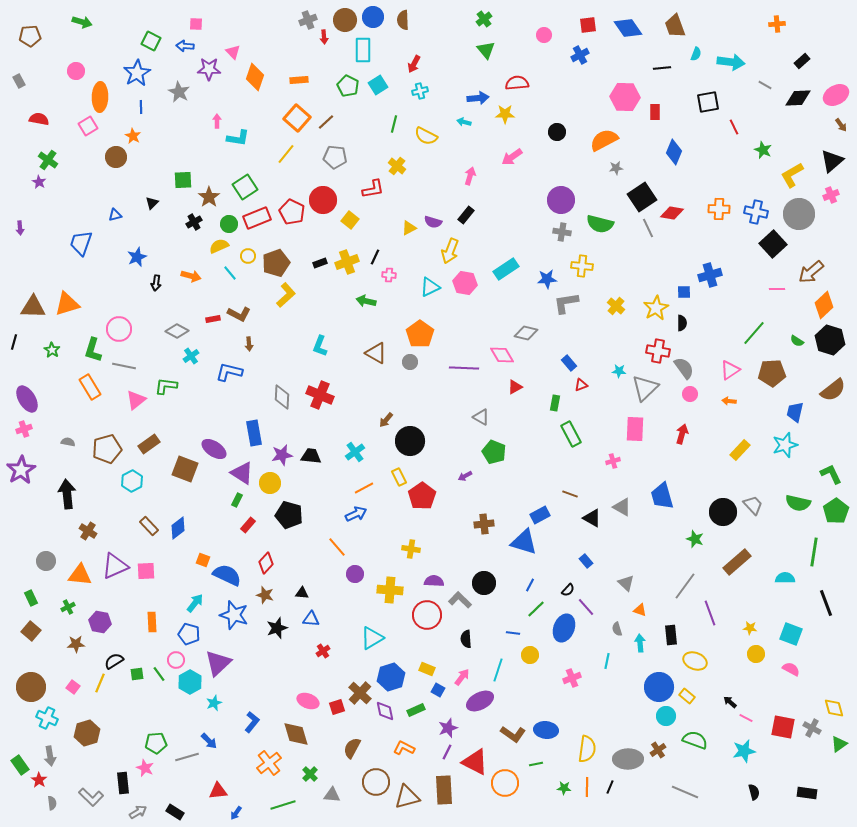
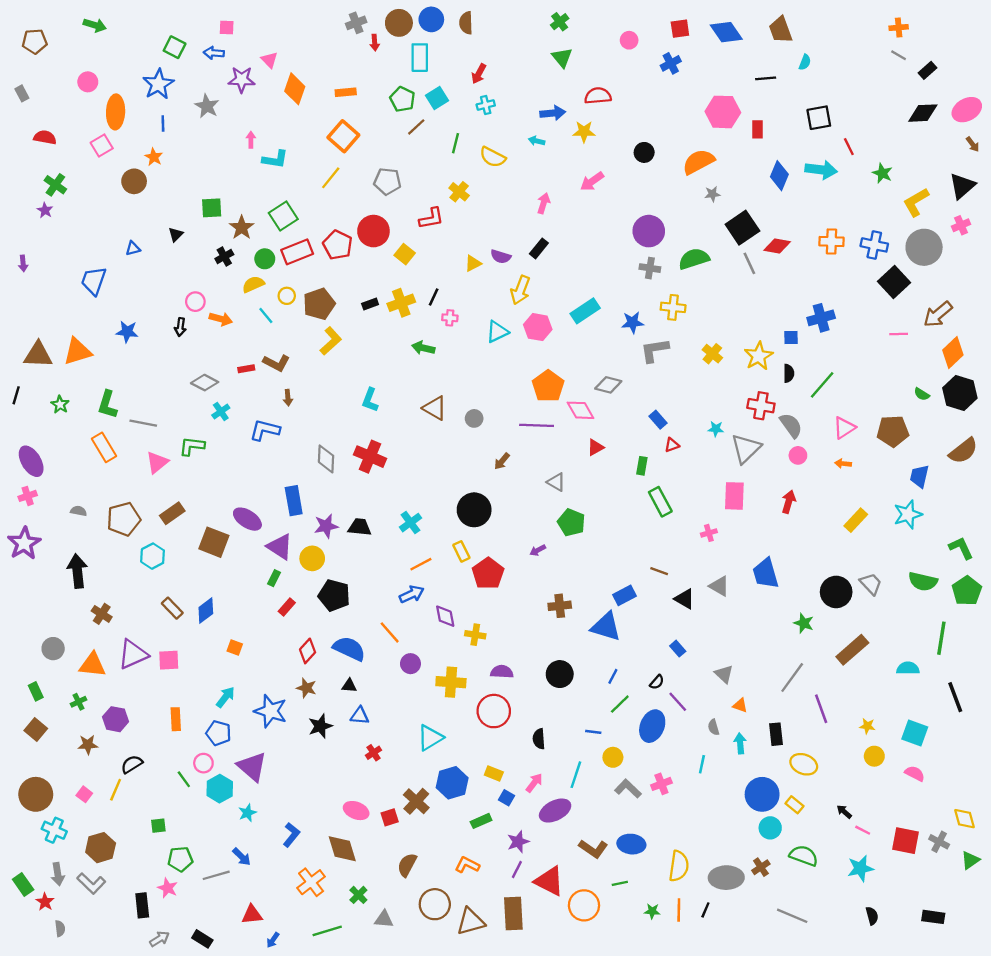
cyan arrow: (731, 62) -> (821, 170), moved
gray line: (765, 85) -> (899, 55), moved
brown line: (326, 122) -> (416, 127), moved
green semicircle: (600, 224) -> (694, 259), turned 148
blue star: (137, 257) -> (127, 332), moved, turned 30
pink circle: (119, 329) -> (195, 302), moved, size x0.7
green line: (754, 333) -> (822, 385), moved
orange pentagon: (420, 334) -> (548, 386), moved
brown arrow: (386, 420) -> (502, 461), moved
blue semicircle: (227, 575) -> (349, 649), moved
gray L-shape: (460, 600) -> (628, 789), moved
purple triangle: (218, 663) -> (252, 767), turned -36
green square: (137, 674) -> (158, 826), moved
purple diamond: (385, 711) -> (445, 616), moved
gray L-shape: (91, 797) -> (91, 883), moved

